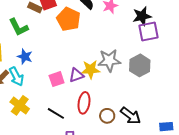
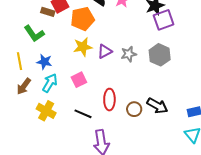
orange pentagon: (68, 19) -> (83, 19), turned -30
gray star: (109, 60) -> (129, 54), size x0.7
yellow star: (91, 69) -> (83, 47), moved
purple triangle: (76, 75) -> (105, 51), moved
cyan arrow: (16, 76) -> (50, 83), moved, turned -114

